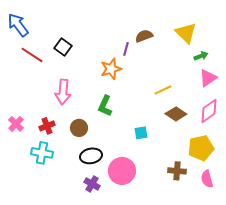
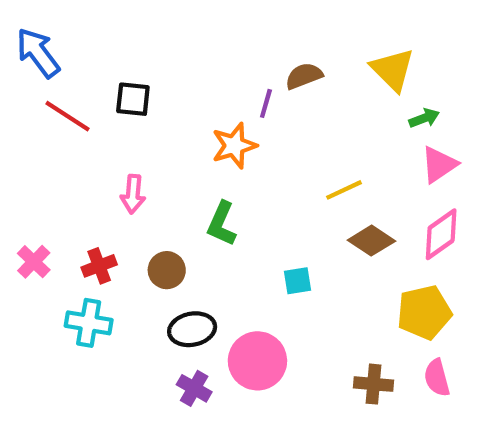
black square: (63, 47) -> (133, 99), turned -30
pink arrow: (63, 92) -> (133, 194), size x0.7
brown cross: (177, 171) -> (374, 384), moved

